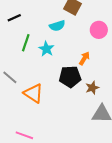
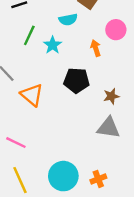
orange arrow: (84, 58) -> (96, 48), moved, turned -56
brown star: (92, 88) -> (111, 96), moved

